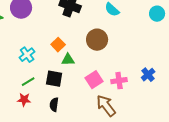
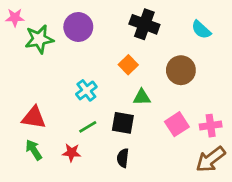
orange square: (58, 45) -> (128, 65), moved
red star: (24, 100) -> (72, 153), moved
brown arrow: (106, 106) -> (211, 159), moved, turned -90

